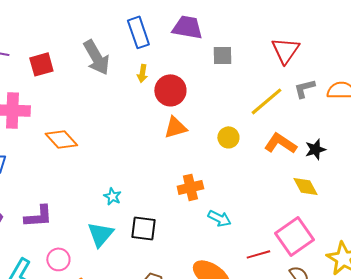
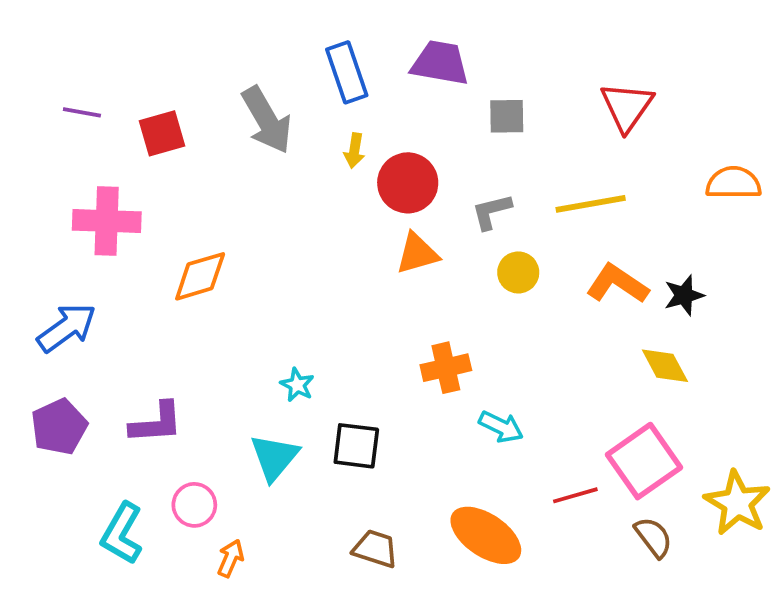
gray L-shape: (304, 88) -> (492, 211), moved
yellow line: (266, 101) -> (591, 204), turned 30
orange diamond: (61, 139) -> (200, 276), turned -64

